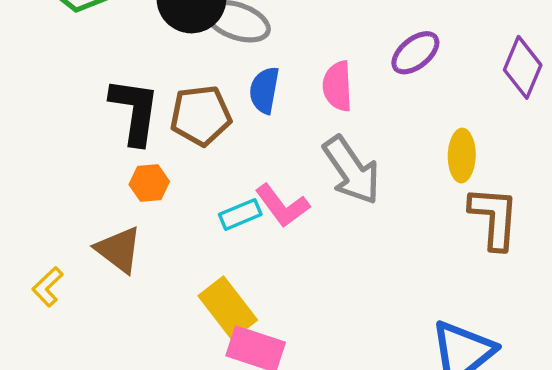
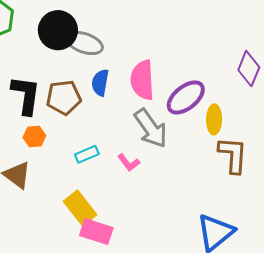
purple ellipse: (415, 53) -> (186, 97), moved, size x1.4
pink semicircle: (338, 86) -> (142, 80), size x1.4
pink L-shape: (282, 206) -> (129, 163), moved, size x0.7

